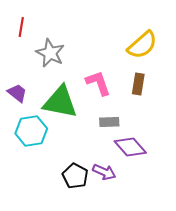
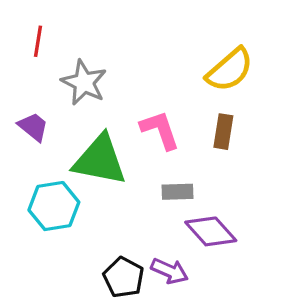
purple trapezoid: (17, 93) -> (33, 127), moved

